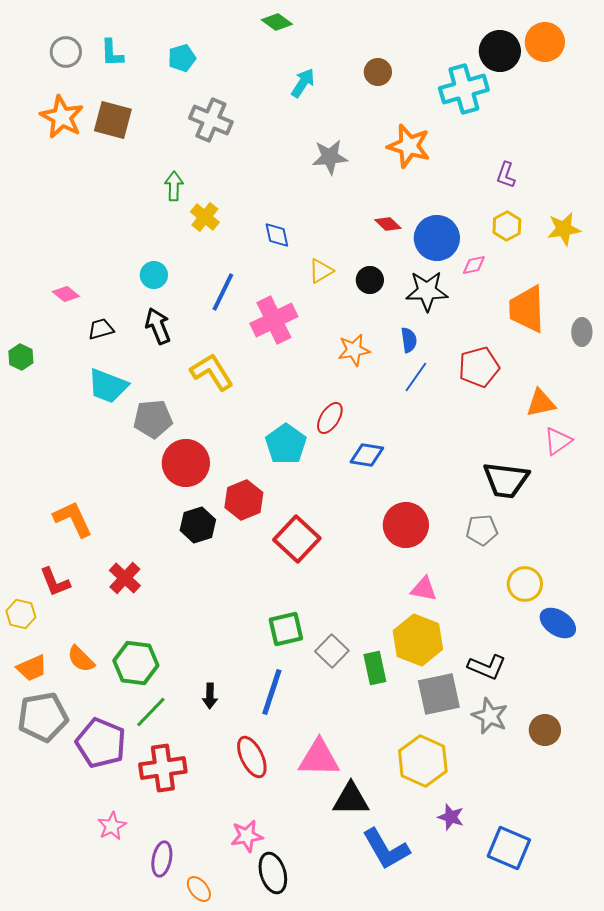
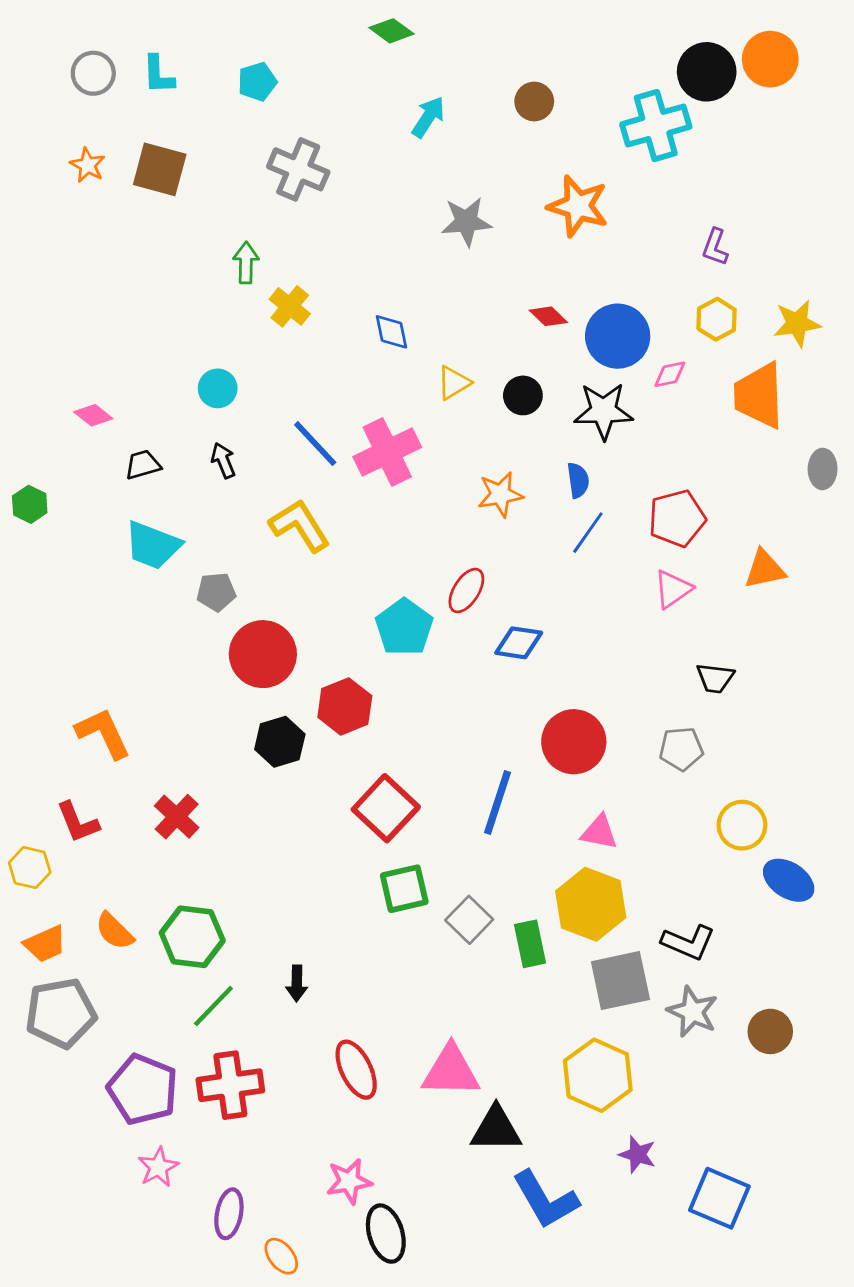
orange star: (62, 117) -> (88, 165), size x0.6
blue line: (223, 292) -> (315, 444), moved, turned -69
orange trapezoid: (527, 309) -> (759, 395), moved
black arrow: (158, 326) -> (223, 460), size x0.7
gray pentagon: (153, 419) -> (216, 592), size x0.7
pink triangle: (558, 441) -> (673, 589), moved
black trapezoid: (506, 480) -> (715, 678), size x0.6
red square: (297, 539) -> (386, 808), moved
blue line: (272, 692) -> (497, 802), moved
purple pentagon: (101, 743) -> (143, 1089), moved

